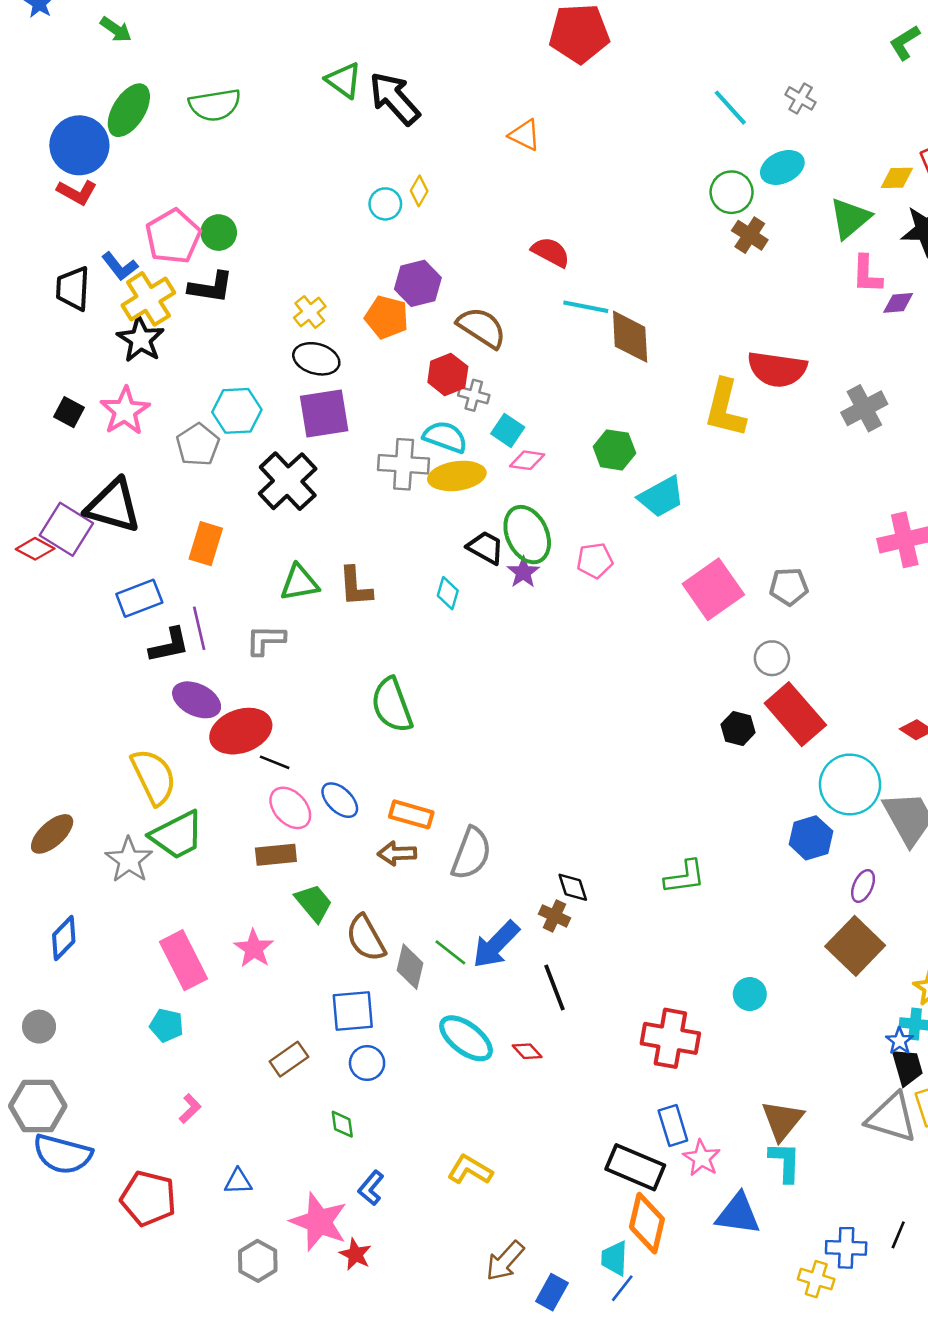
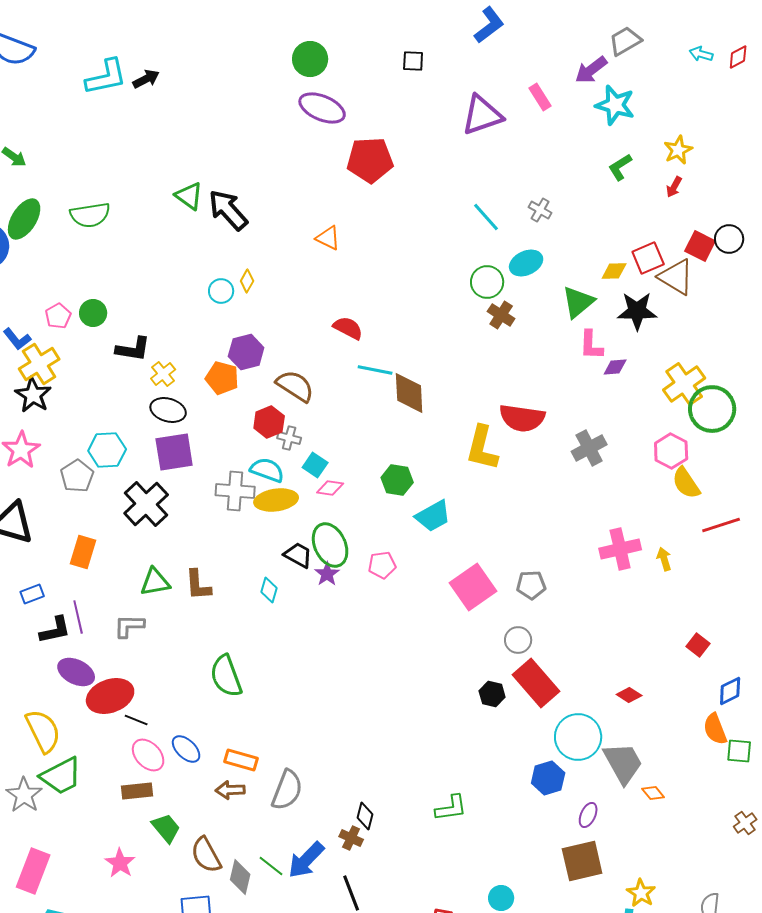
pink pentagon: (173, 236) -> (58, 316), size x0.6
black L-shape: (211, 287) -> (133, 349), moved
blue rectangle: (139, 598) -> (32, 594), size x0.7
black diamond: (573, 887) -> (365, 816), turned 32
brown square: (855, 946) -> (582, 861), turned 33
pink rectangle: (184, 960) -> (33, 871), moved, turned 48

